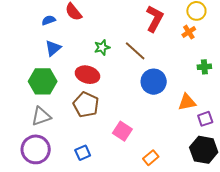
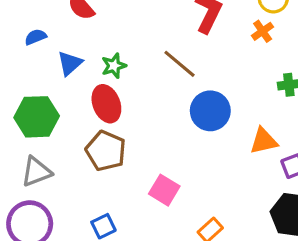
blue semicircle: (49, 20) -> (36, 37), moved
green star: (102, 47) -> (114, 66), moved
blue triangle: (53, 48) -> (70, 63), moved
red ellipse: (87, 75) -> (106, 104), turned 55

